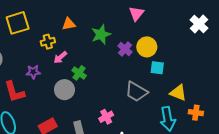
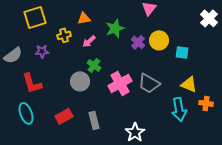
pink arrow: (60, 57) -> (89, 41), moved
cyan square: (157, 68) -> (182, 52), moved
purple star: (33, 72) -> (42, 51), moved
pink cross: (106, 117) -> (120, 83), moved, size x1.6

